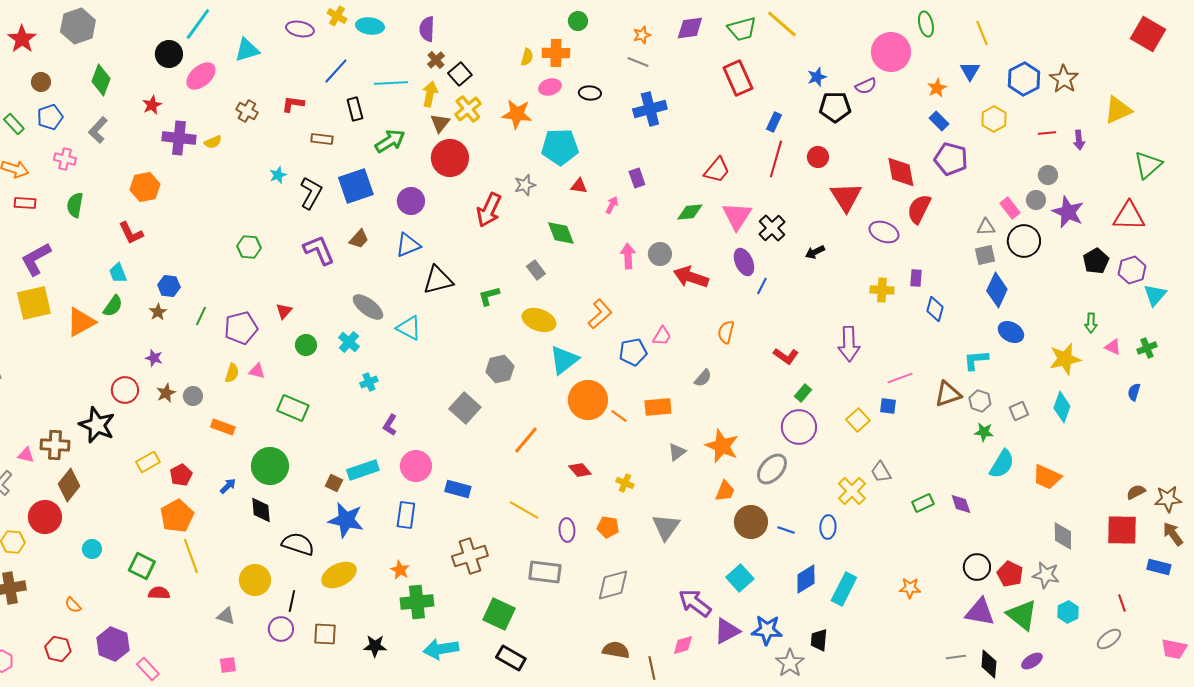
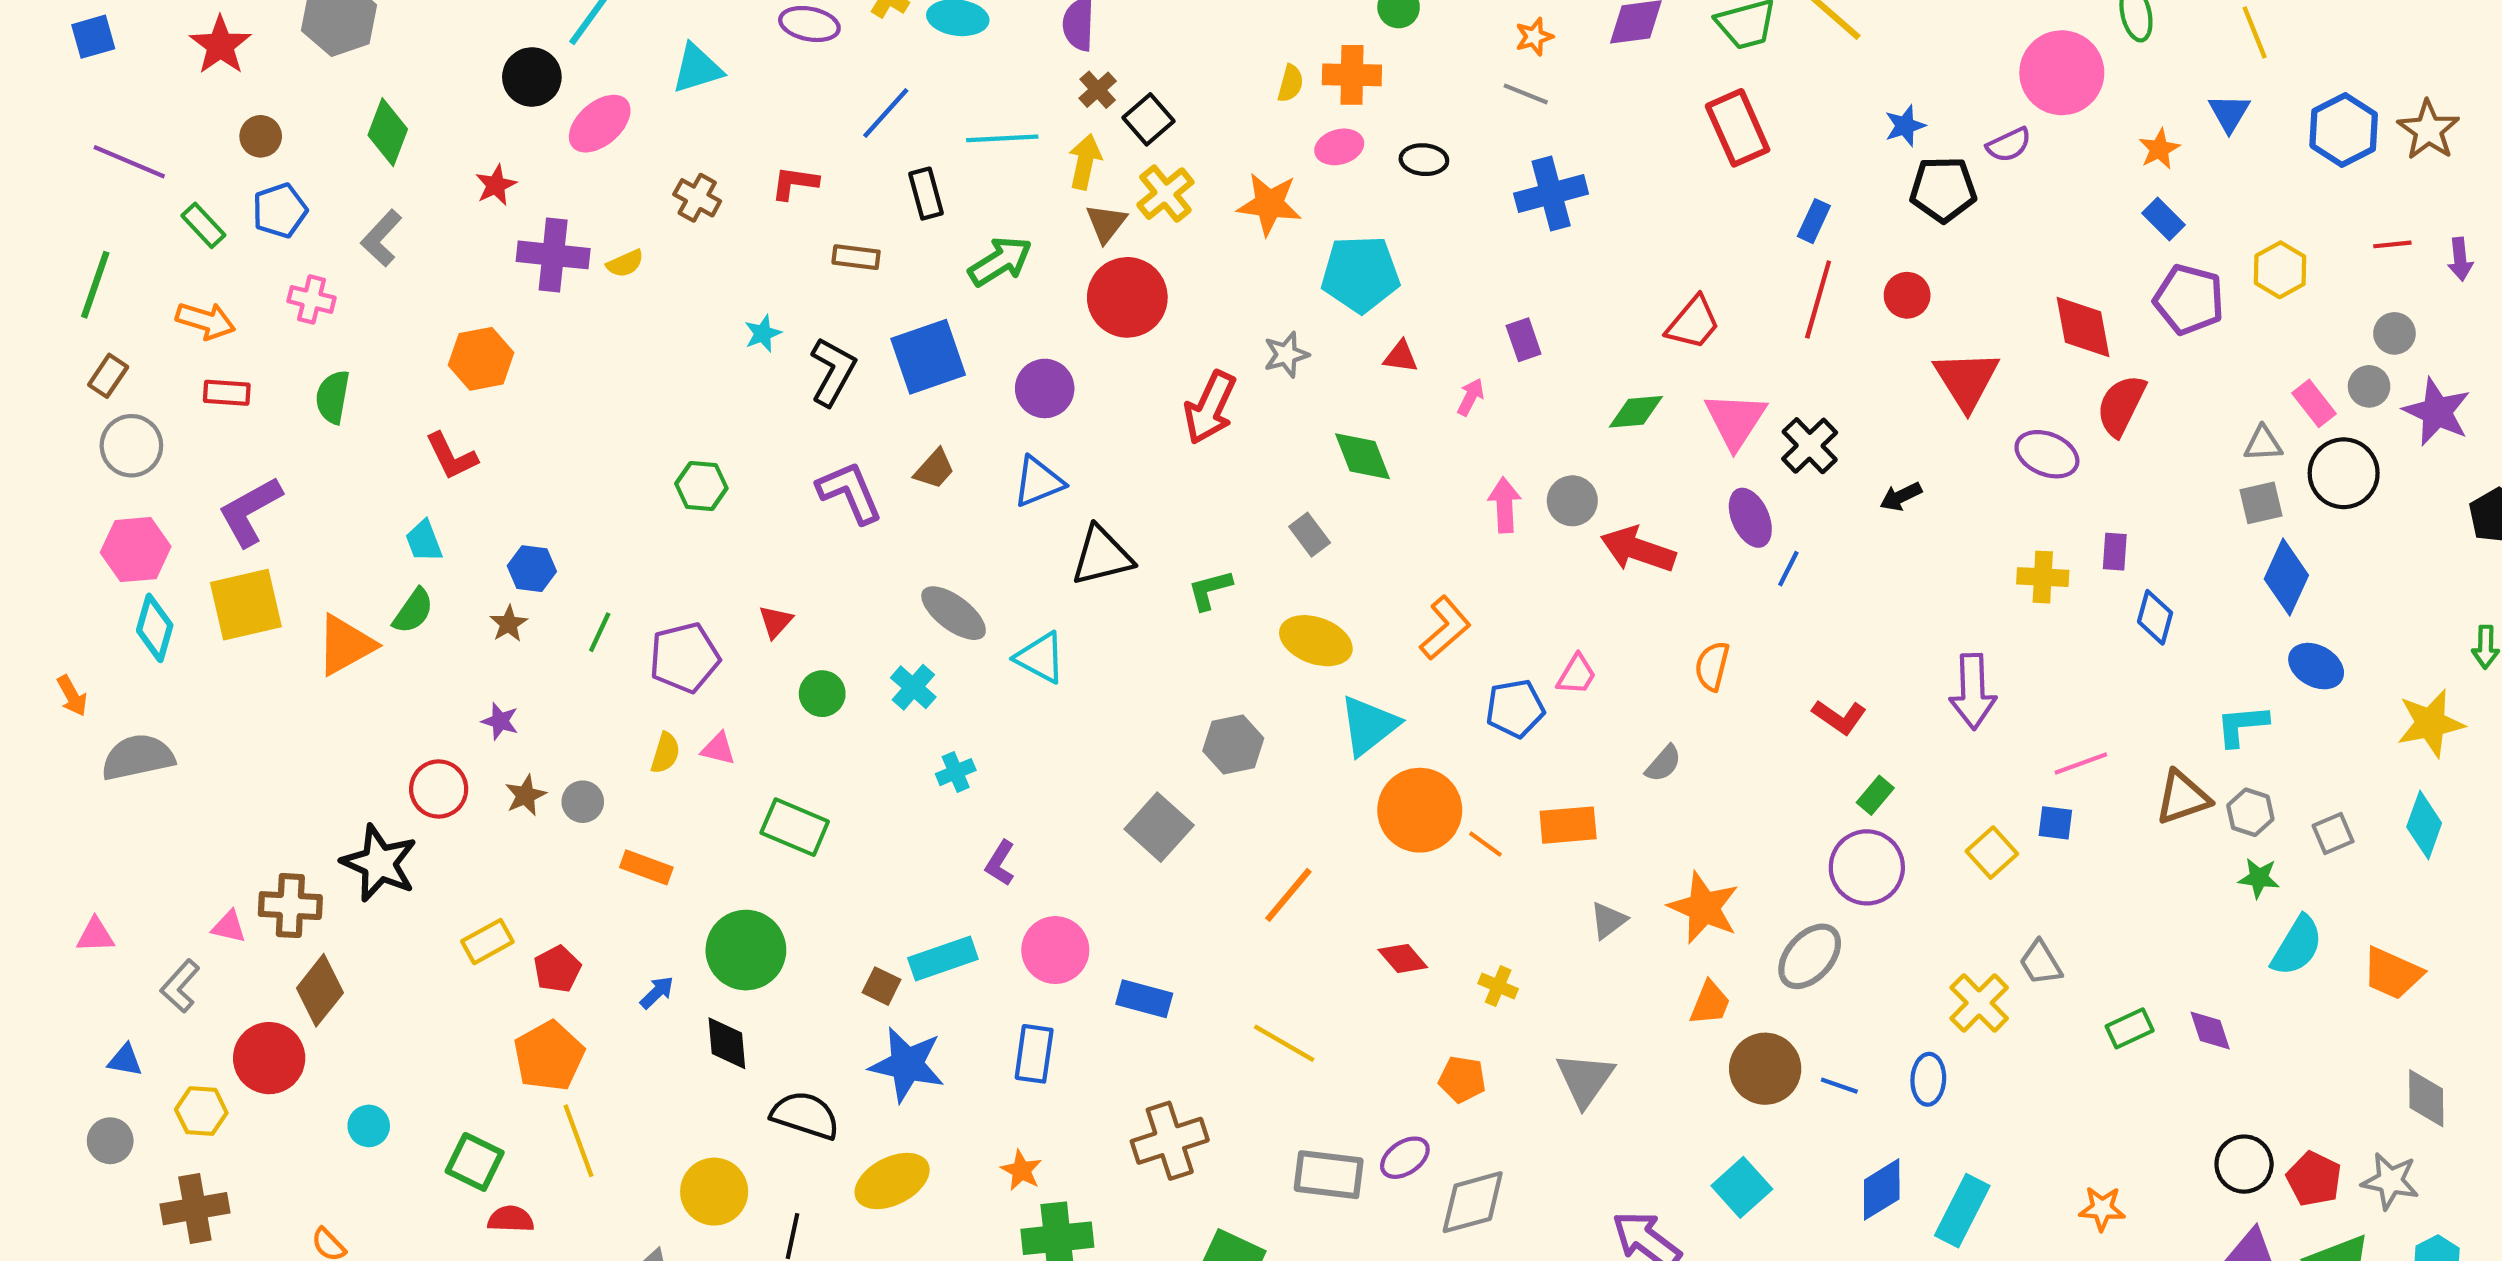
yellow hexagon: (994, 119) -> (2280, 270), moved
purple ellipse: (567, 530) -> (1405, 1158), moved, turned 60

